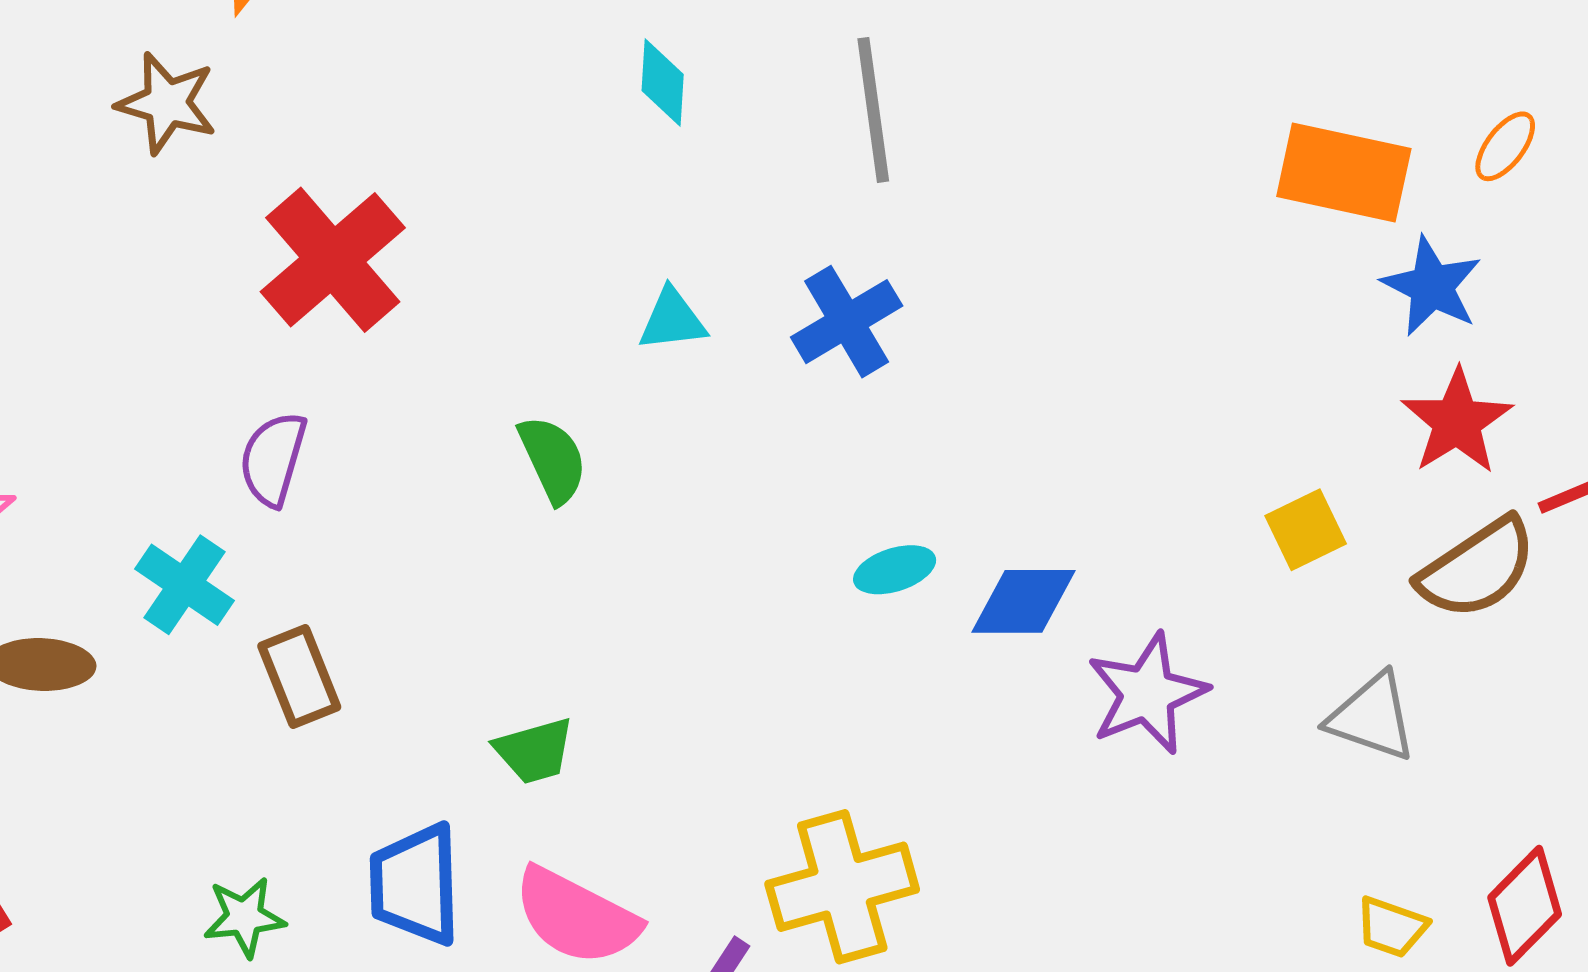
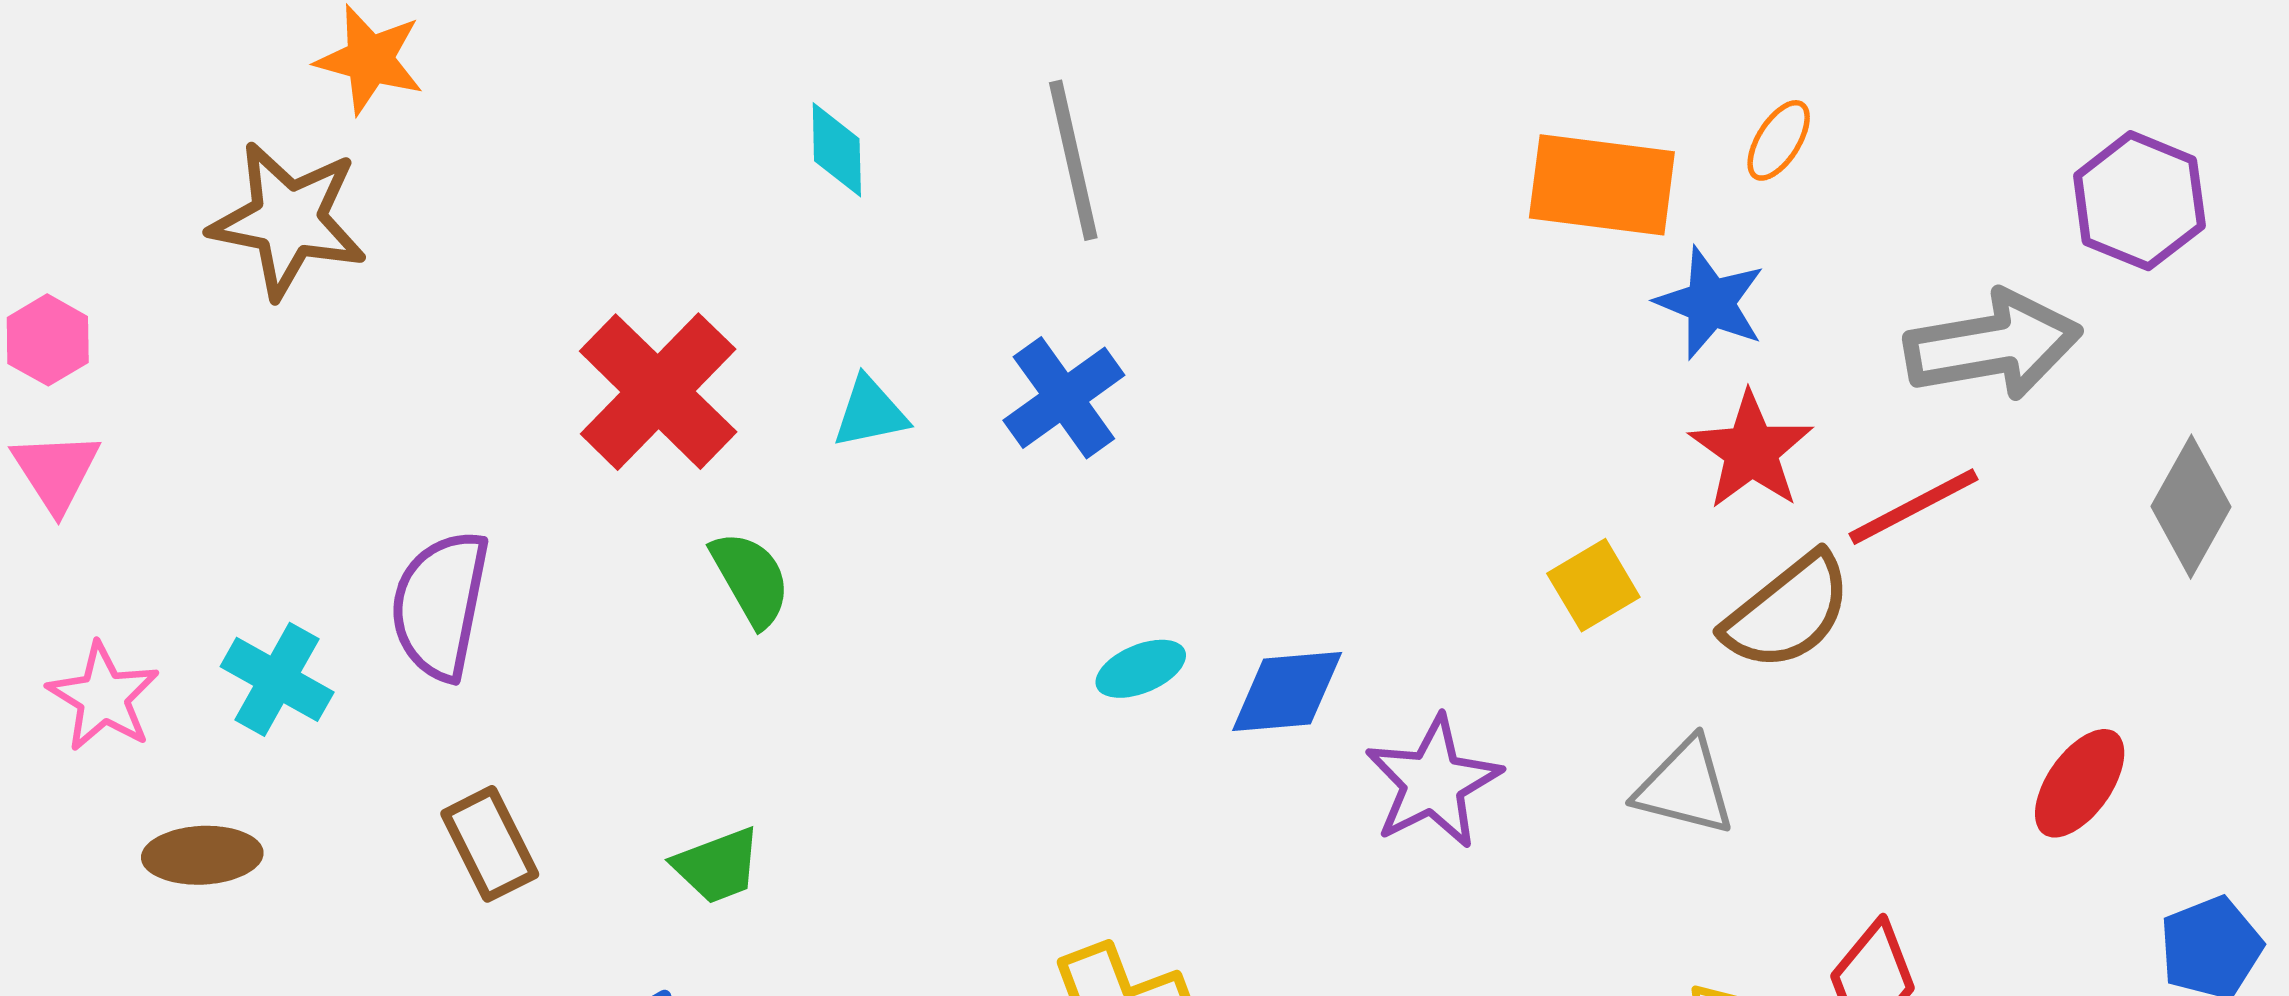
brown star: (167, 103) -> (288, 220), size x1.4
red cross: (333, 260) -> (658, 392), moved
purple semicircle: (273, 459) -> (440, 605), size x1.4
cyan cross: (185, 585) -> (277, 679), moved
green trapezoid: (534, 751) -> (717, 866), moved

